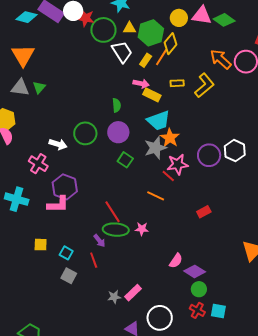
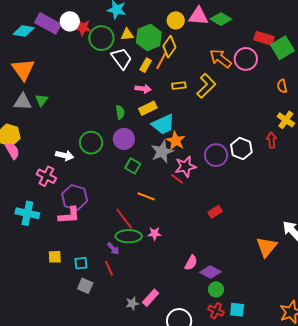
yellow rectangle: (152, 95) -> (148, 108), moved, turned -48
orange line: (156, 196) -> (146, 196), moved
cyan square: (66, 253) -> (81, 263), turned -32

